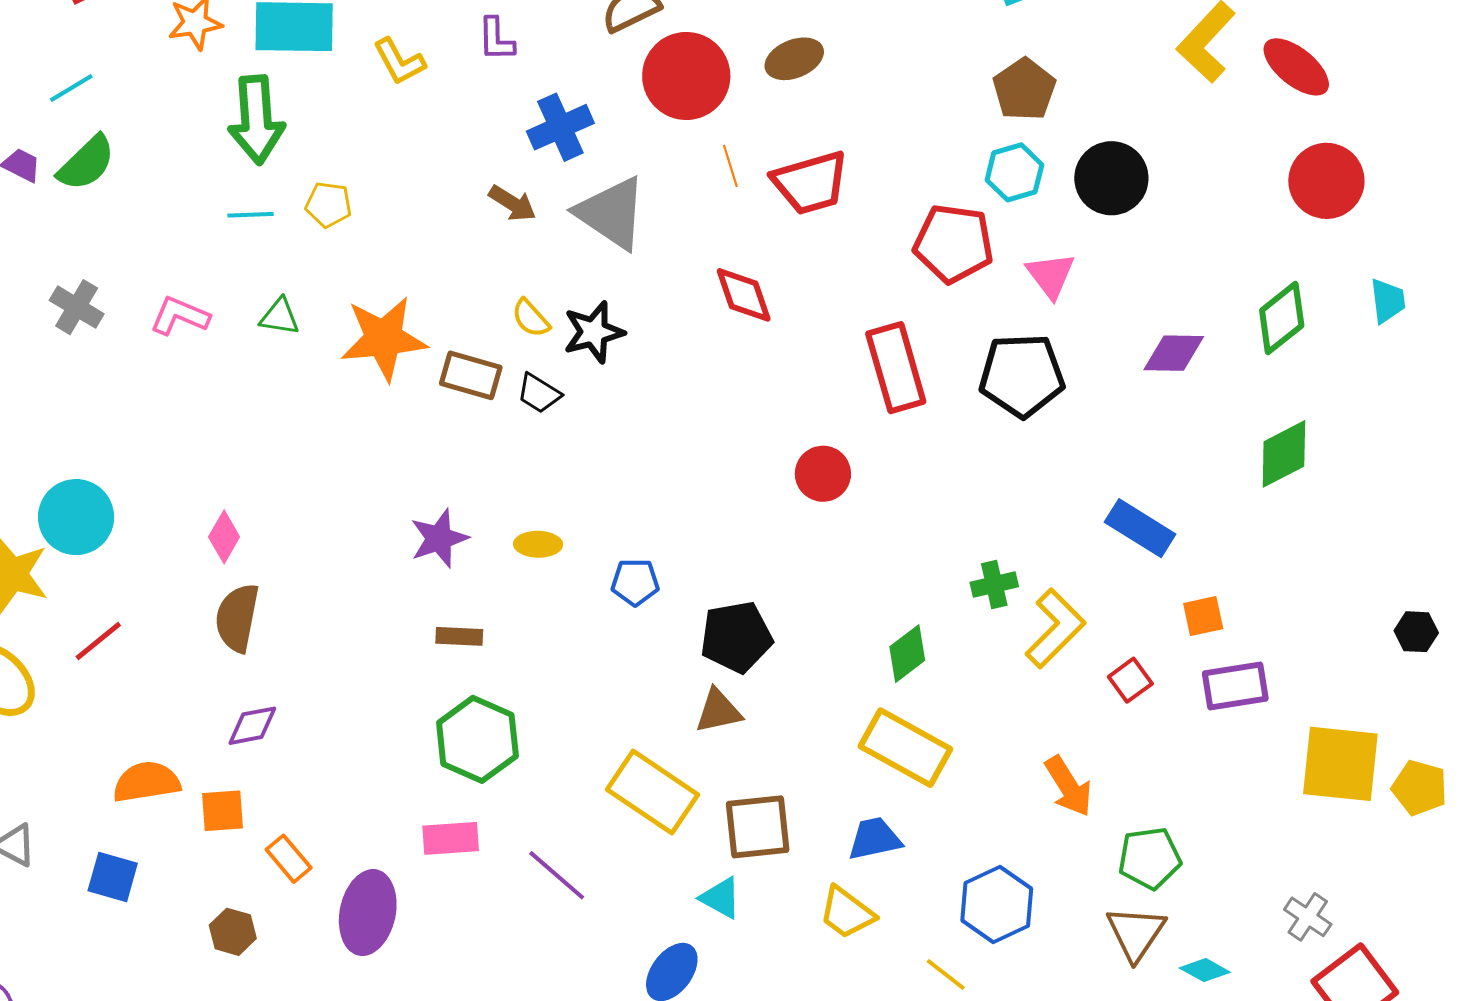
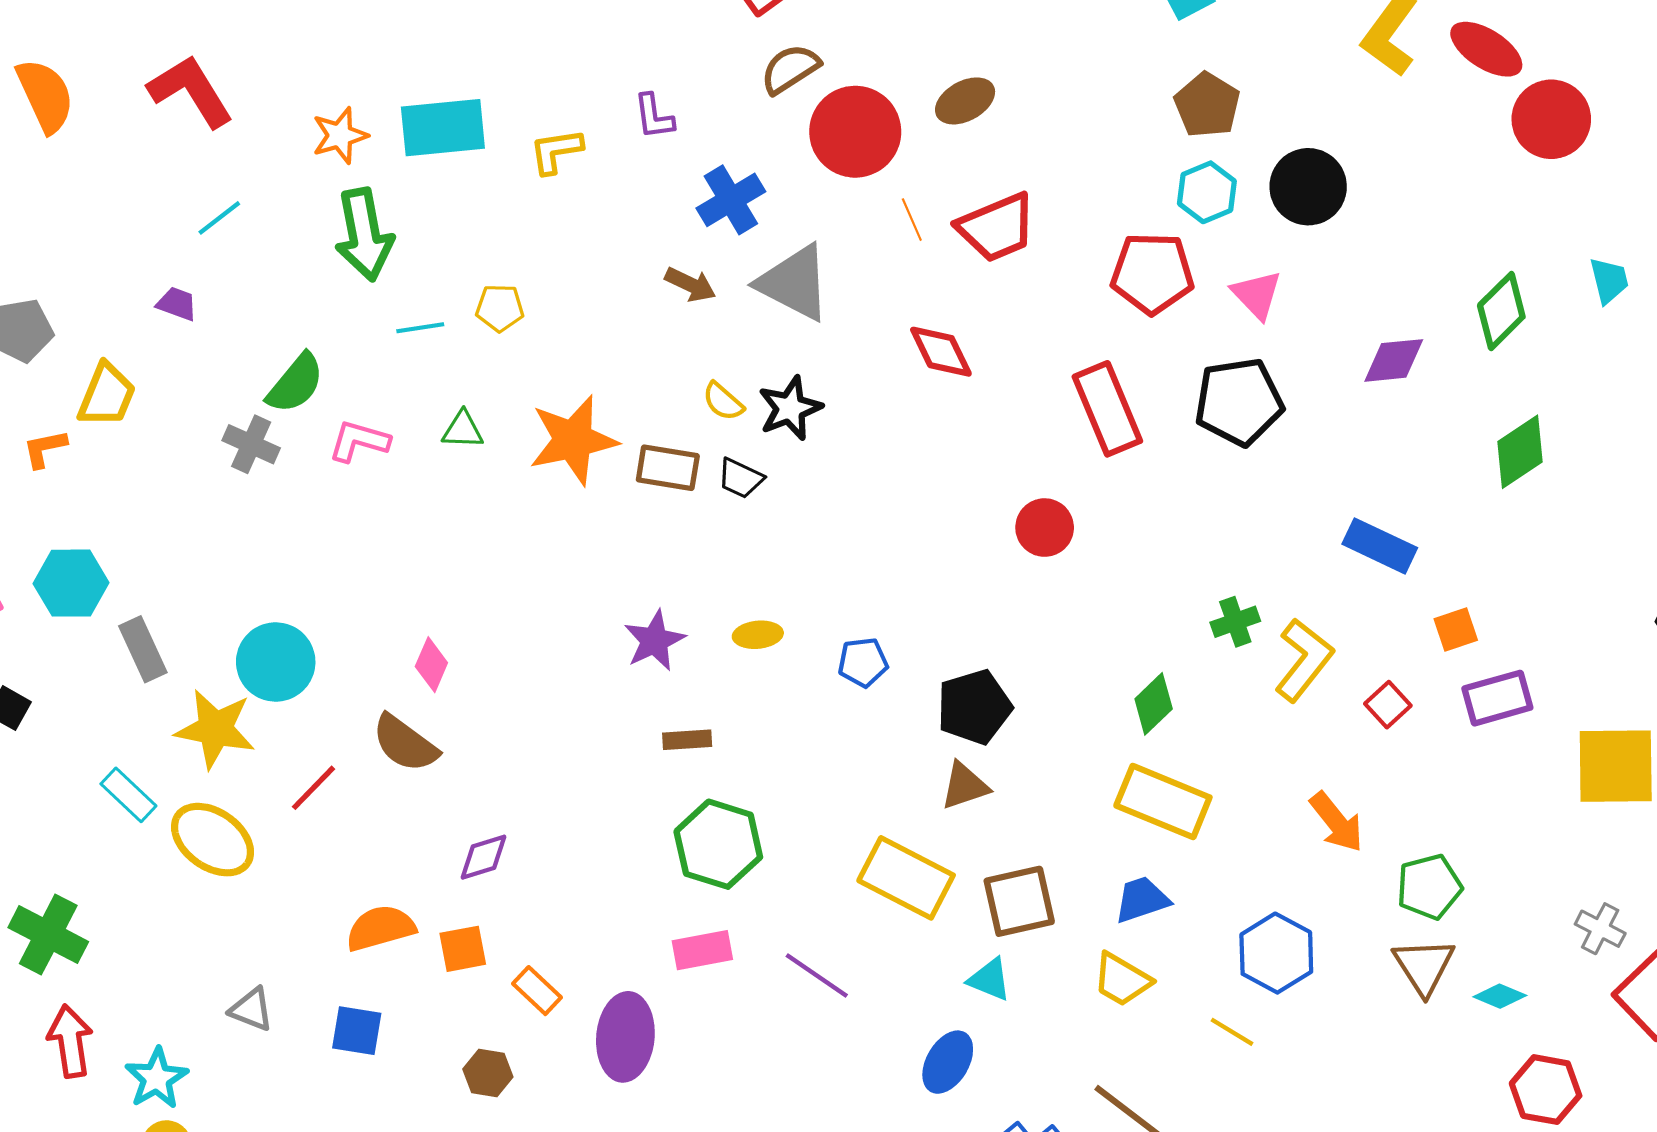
yellow L-shape: (399, 61) -> (556, 151), turned 116
green arrow: (256, 120) -> (364, 235), moved
green semicircle: (86, 163) -> (295, 383), moved
red circle: (1326, 181) -> (1551, 119), moved
brown semicircle: (237, 618) -> (405, 743), moved, turned -58

